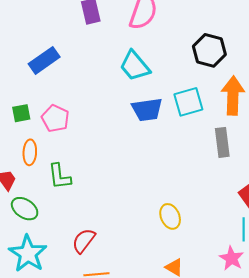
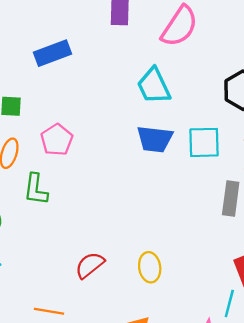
pink pentagon: (55, 118) -> (57, 140), moved
red semicircle: (84, 241) -> (90, 265), moved

